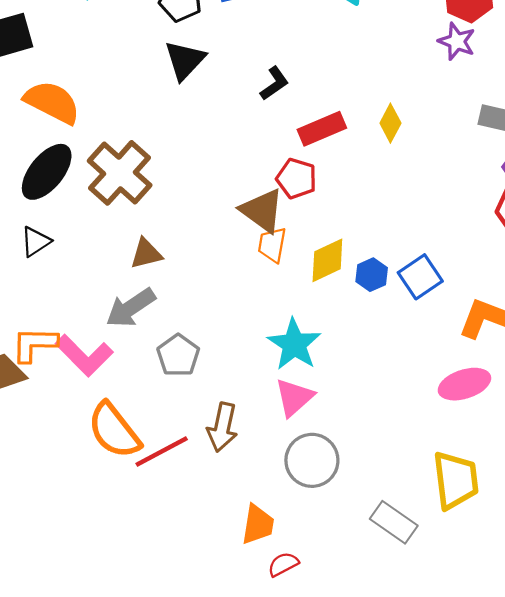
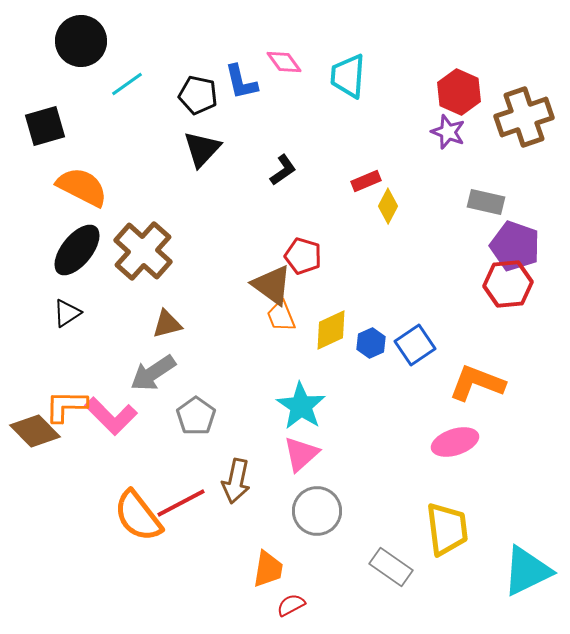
red rectangle: (322, 129) -> (366, 181), moved, size x0.7
orange trapezoid: (272, 245) -> (281, 316), turned -32
orange semicircle: (114, 431) -> (138, 516), moved

